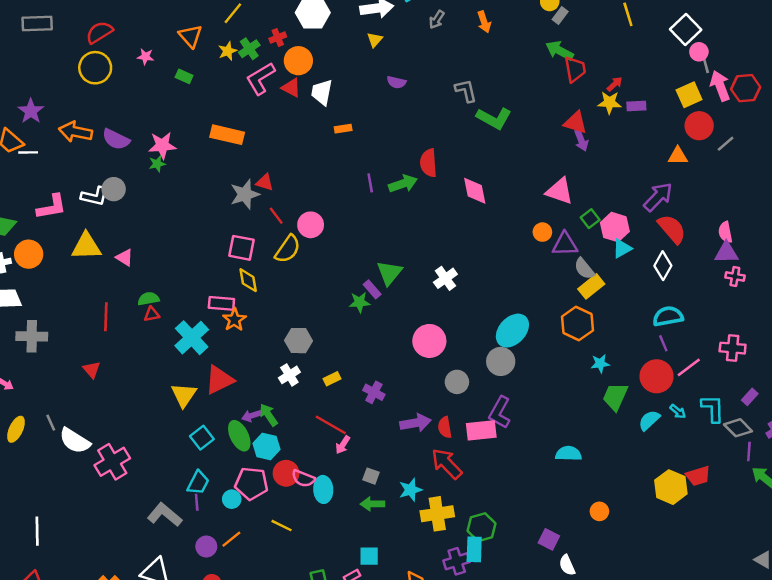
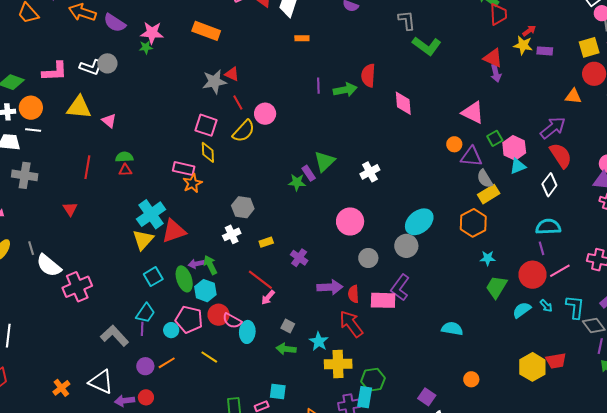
white line: (28, 152) -> (33, 130), moved
cyan cross: (192, 338) -> (151, 214), moved
cyan star: (410, 490) -> (319, 341), turned -30

